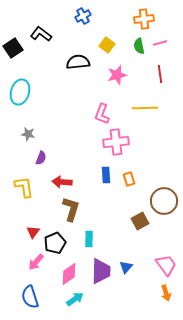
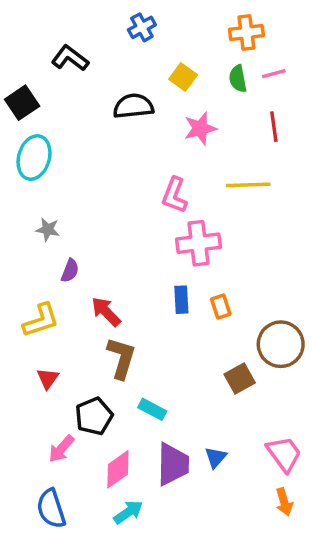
black square: (13, 48) -> (22, 103), moved
red arrow: (62, 182) -> (106, 312), turned 42
yellow L-shape: (24, 187) -> (41, 320), turned 80
red triangle: (33, 232) -> (48, 378), moved
cyan rectangle: (89, 239) -> (152, 409), turned -63

